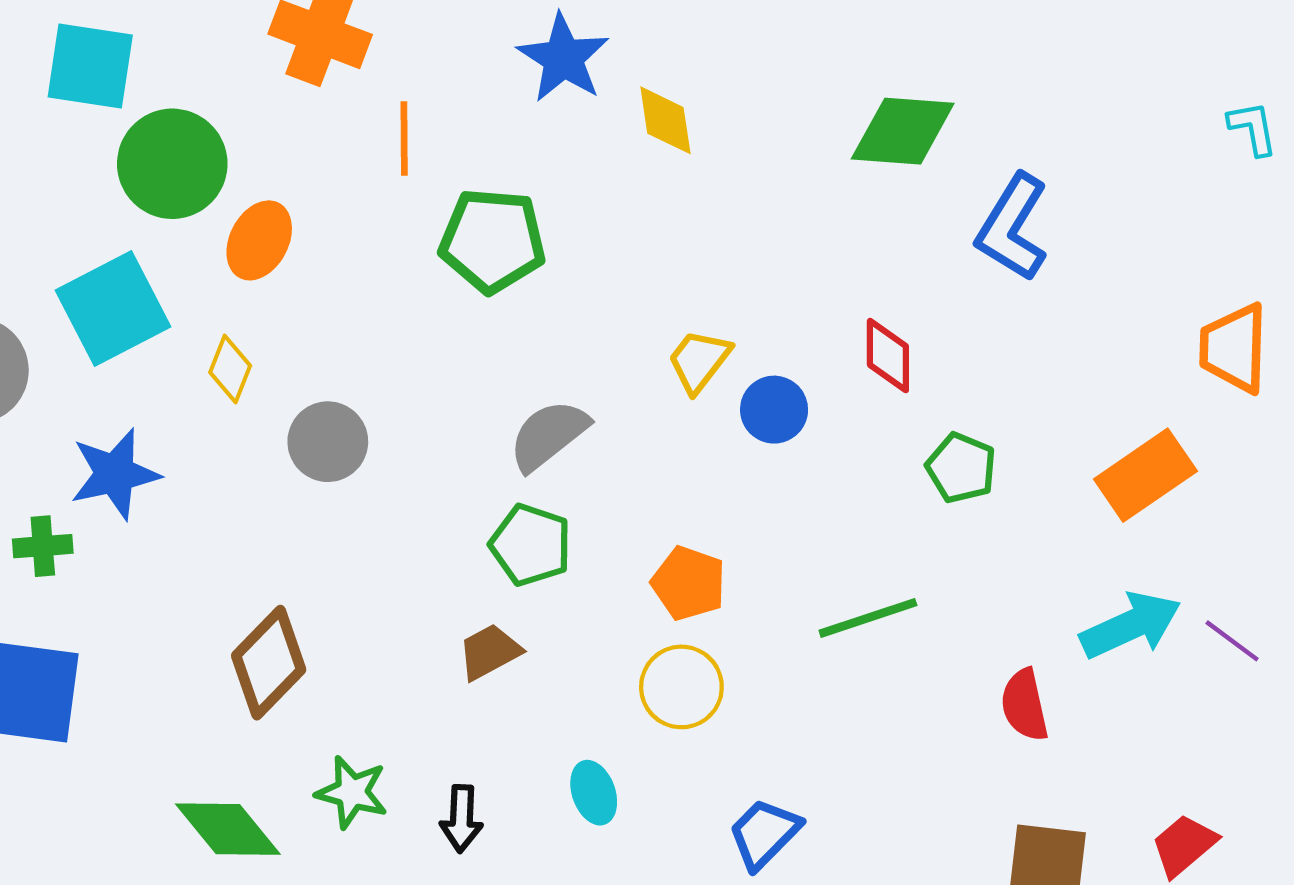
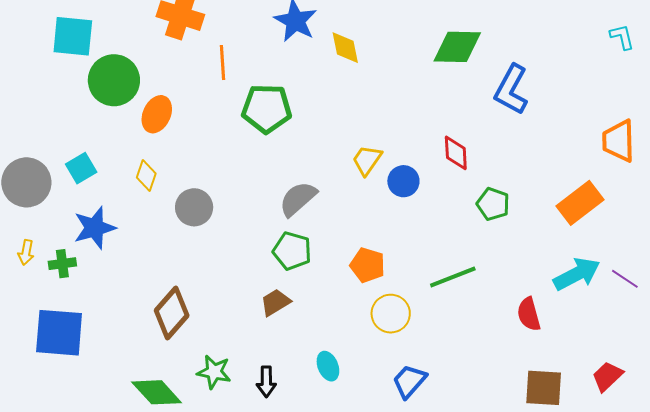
cyan square: (113, 308) -> (81, 168), moved, size x0.6
yellow circle: (681, 687) -> (391, 314), moved

